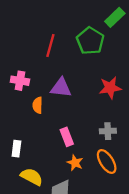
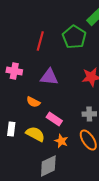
orange semicircle: (37, 105) -> (33, 102), moved, turned -64
pink rectangle: (67, 137) -> (54, 119), turned -35
yellow semicircle: (32, 177) -> (35, 134), moved

